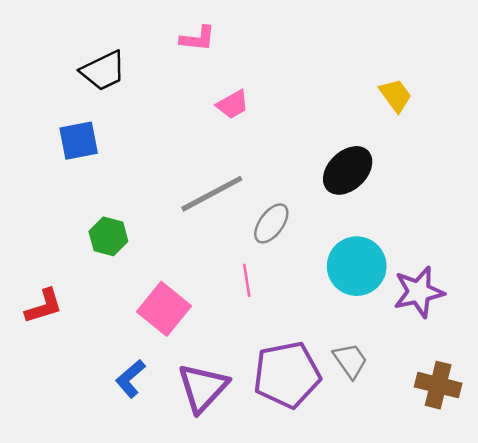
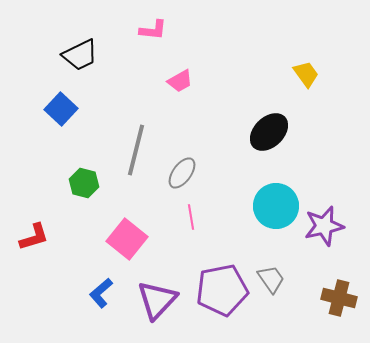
blue square: (79, 141) -> (61, 109), turned -36
gray line: (212, 194) -> (136, 150), moved, turned -48
gray ellipse: (271, 223) -> (182, 173), moved

